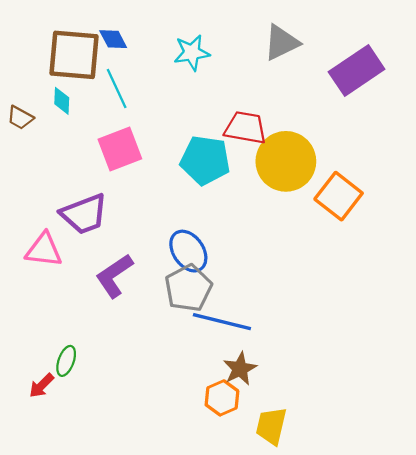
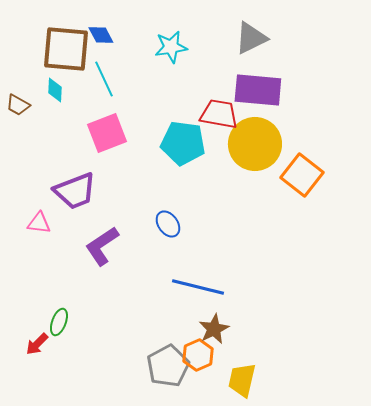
purple rectangle: (357, 71) -> (258, 90), moved, turned 39
pink triangle: (44, 250) -> (39, 223), size x0.7
blue ellipse: (188, 251) -> (168, 224), size x0.7
gray pentagon: (188, 288) -> (168, 366), moved

